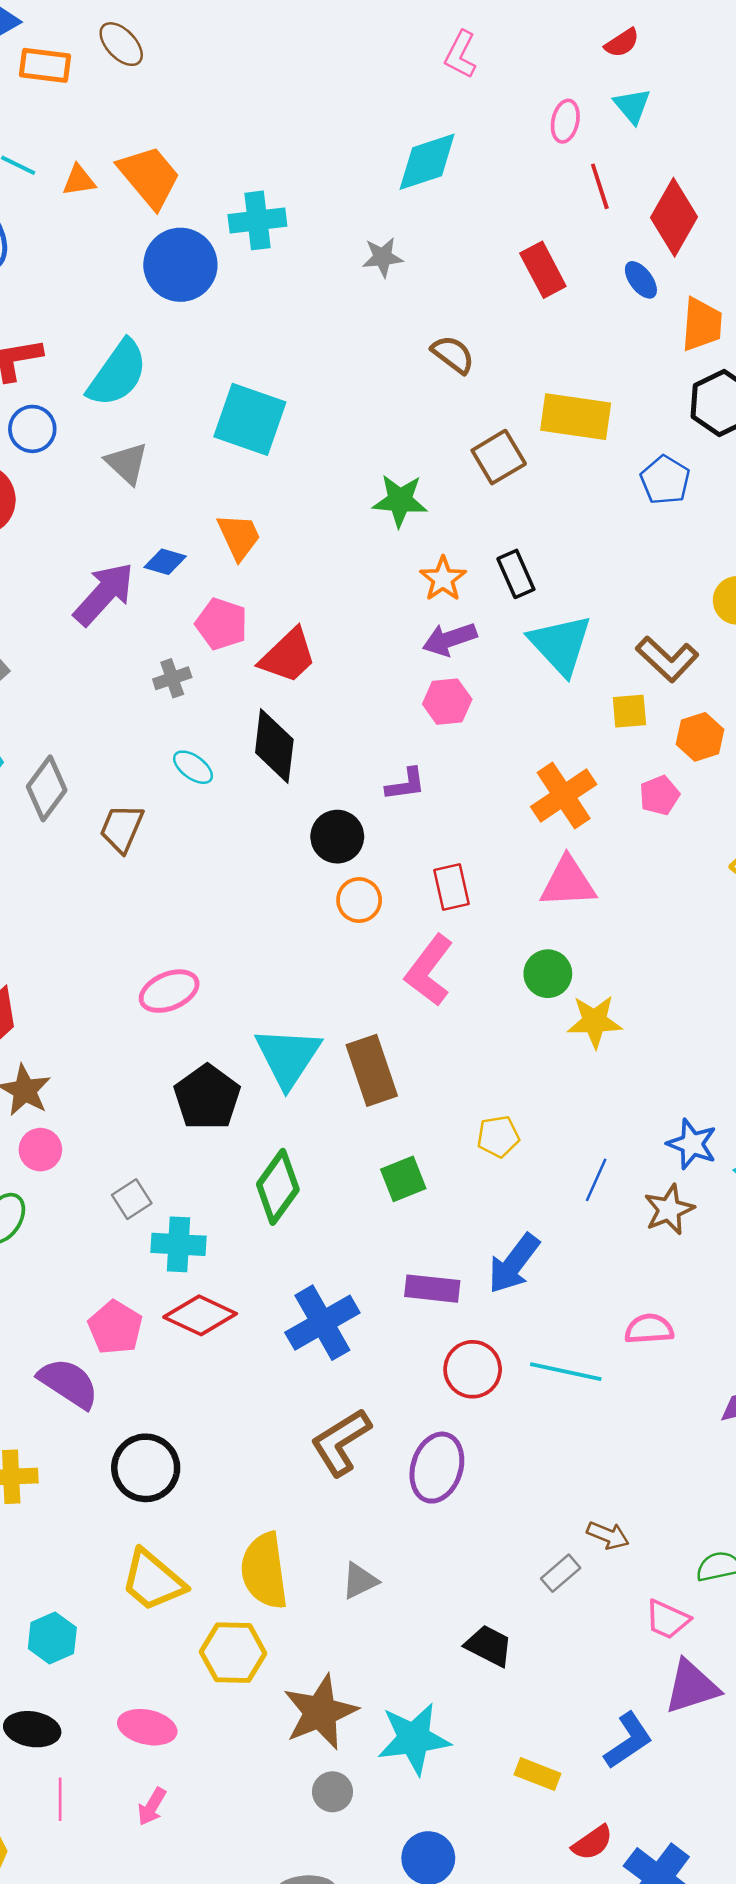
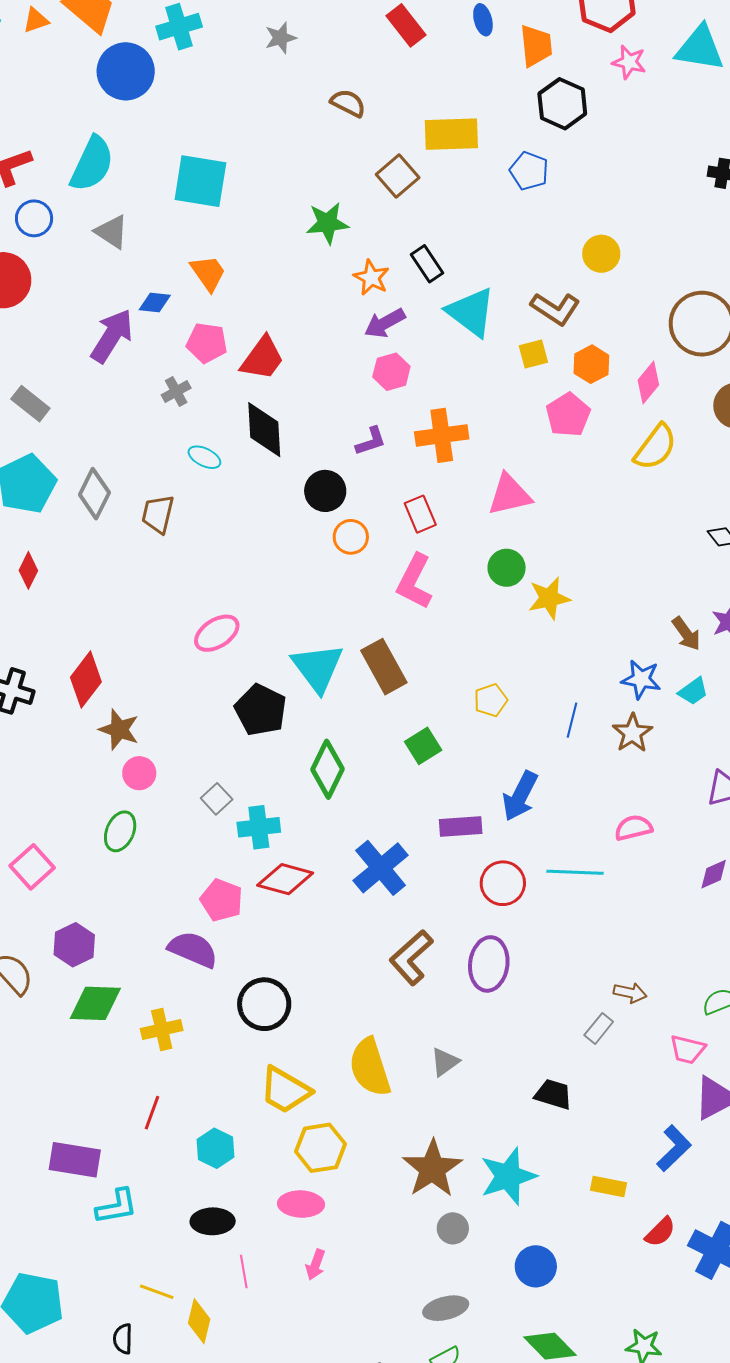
blue ellipse: (641, 280) -> (483, 20), turned 32
orange cross: (564, 795) -> (442, 435), moved, turned 36
pink pentagon: (659, 795) -> (568, 415), size x1.4
yellow hexagon: (233, 1653) -> (320, 1148), moved

